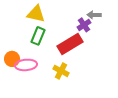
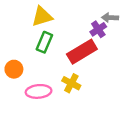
yellow triangle: (36, 14) -> (42, 16), turned -30
pink ellipse: (26, 65) -> (39, 91), moved

